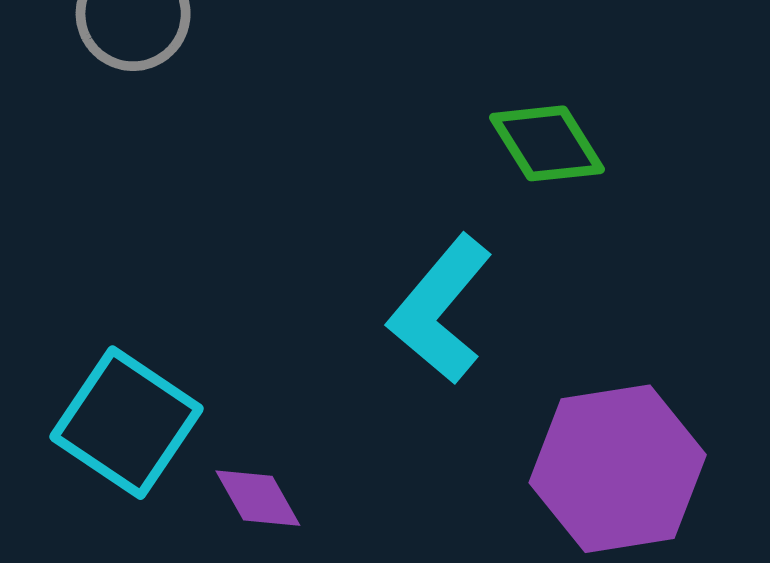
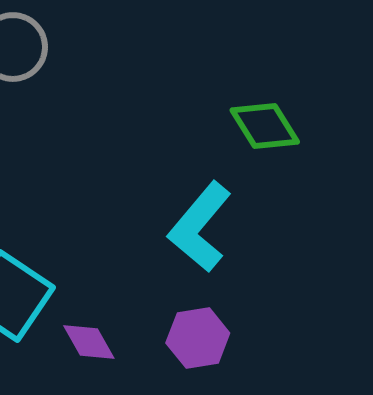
purple hexagon: (618, 469) -> (198, 338), moved, size x0.6

